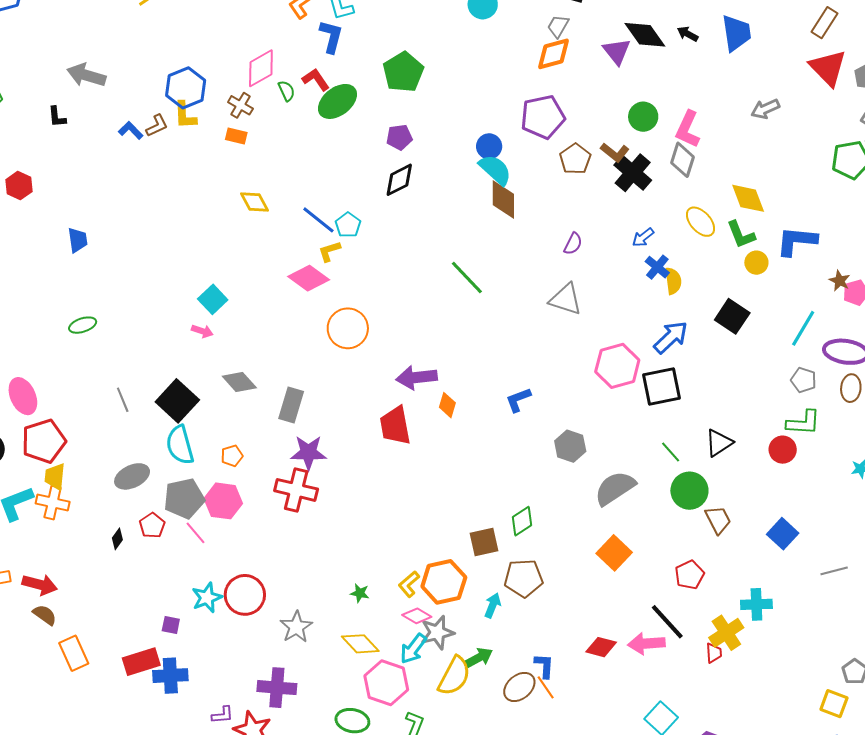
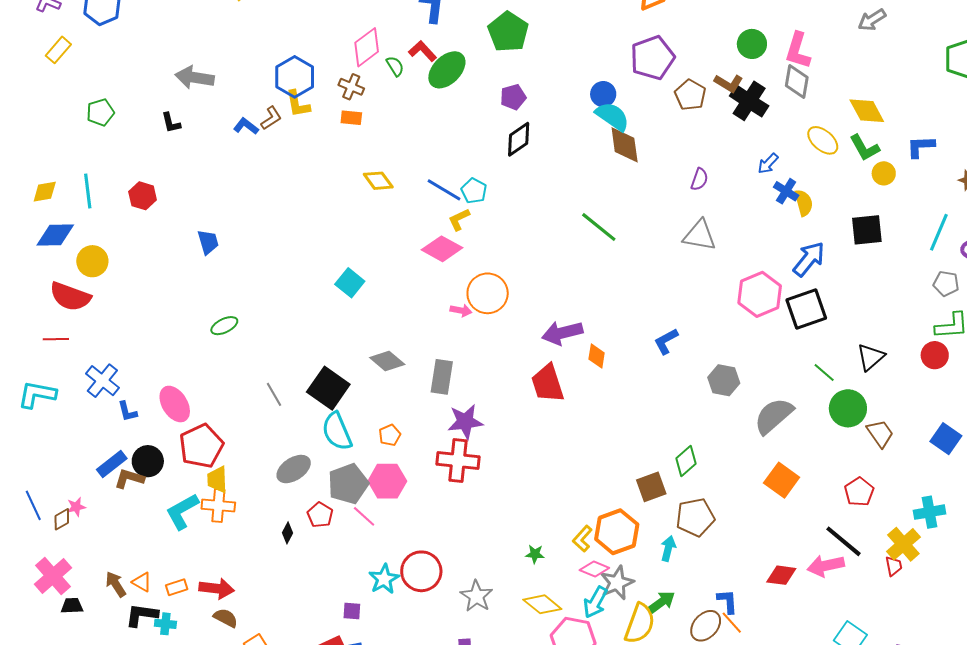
blue L-shape: (797, 241) -> (921, 147), size x0.7
black square: (732, 316) -> (867, 230), turned -32
pink arrow: (202, 331) -> (461, 310), moved

